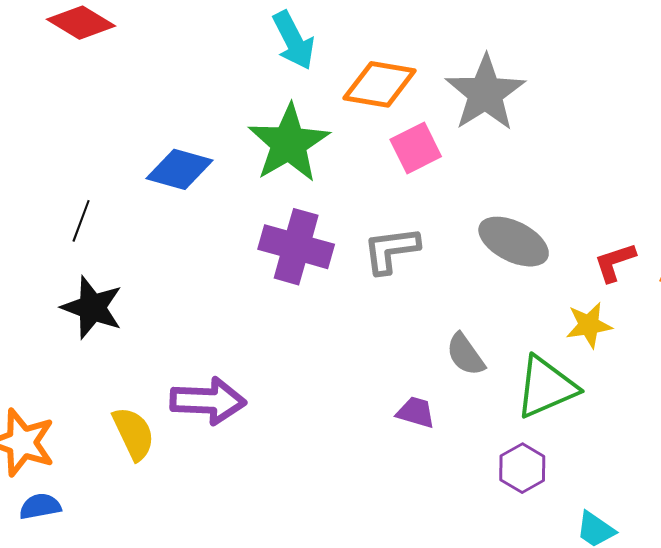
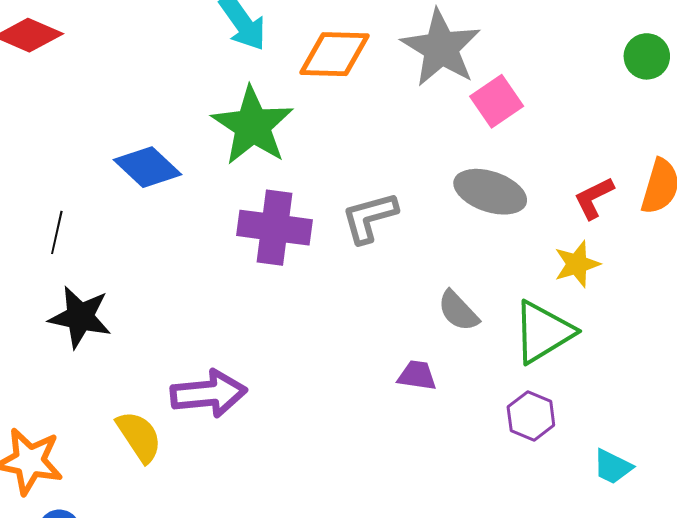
pink square: (416, 148) -> (497, 101), moved
blue diamond: (180, 169) -> (147, 167), turned 36

